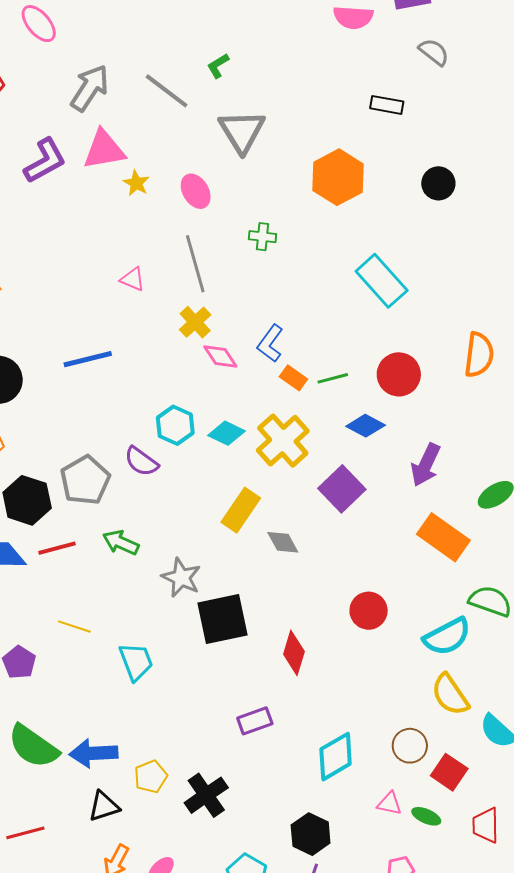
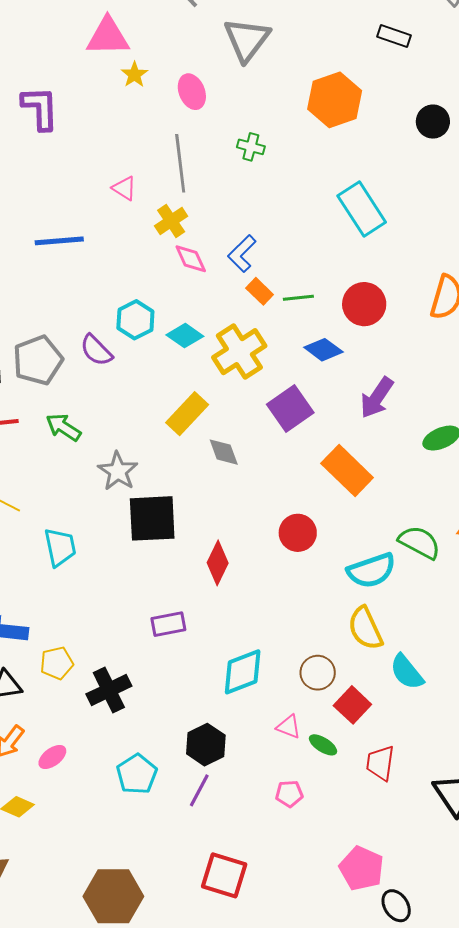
purple L-shape: (45, 161) -> (40, 108), moved, turned -72
pink triangle: (133, 279) -> (124, 188), moved
orange rectangle: (443, 537) -> (347, 471), moved

